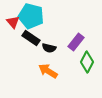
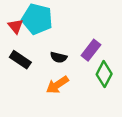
black rectangle: (31, 38) -> (20, 60), moved
orange arrow: (48, 71) -> (57, 85), turned -66

